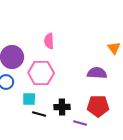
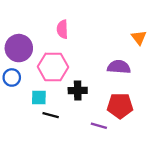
black cross: (62, 107) -> (78, 90), moved

